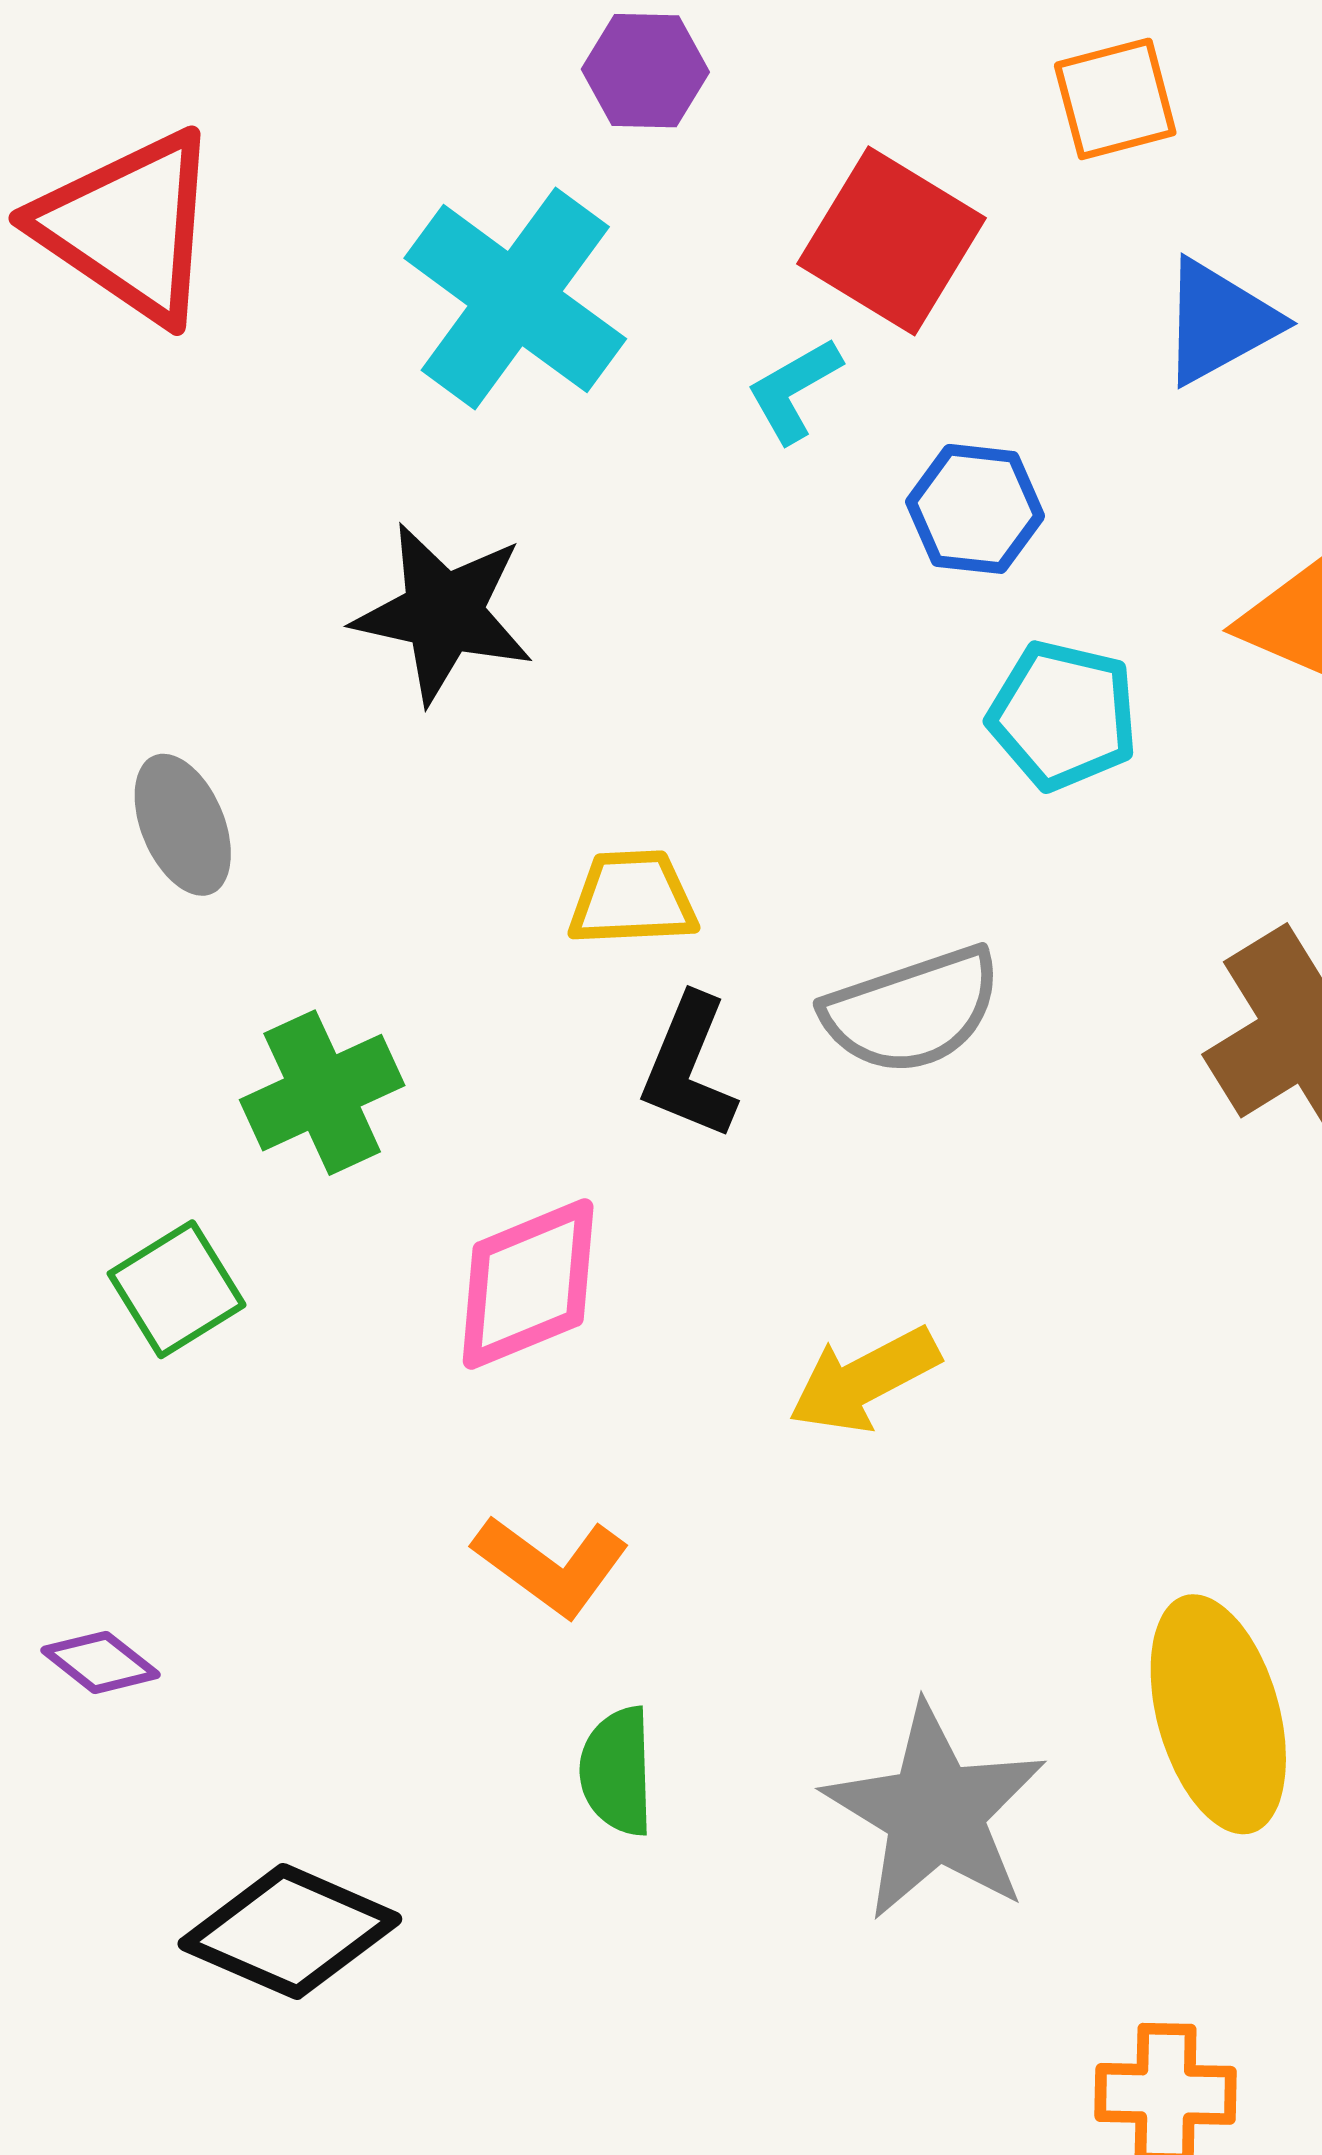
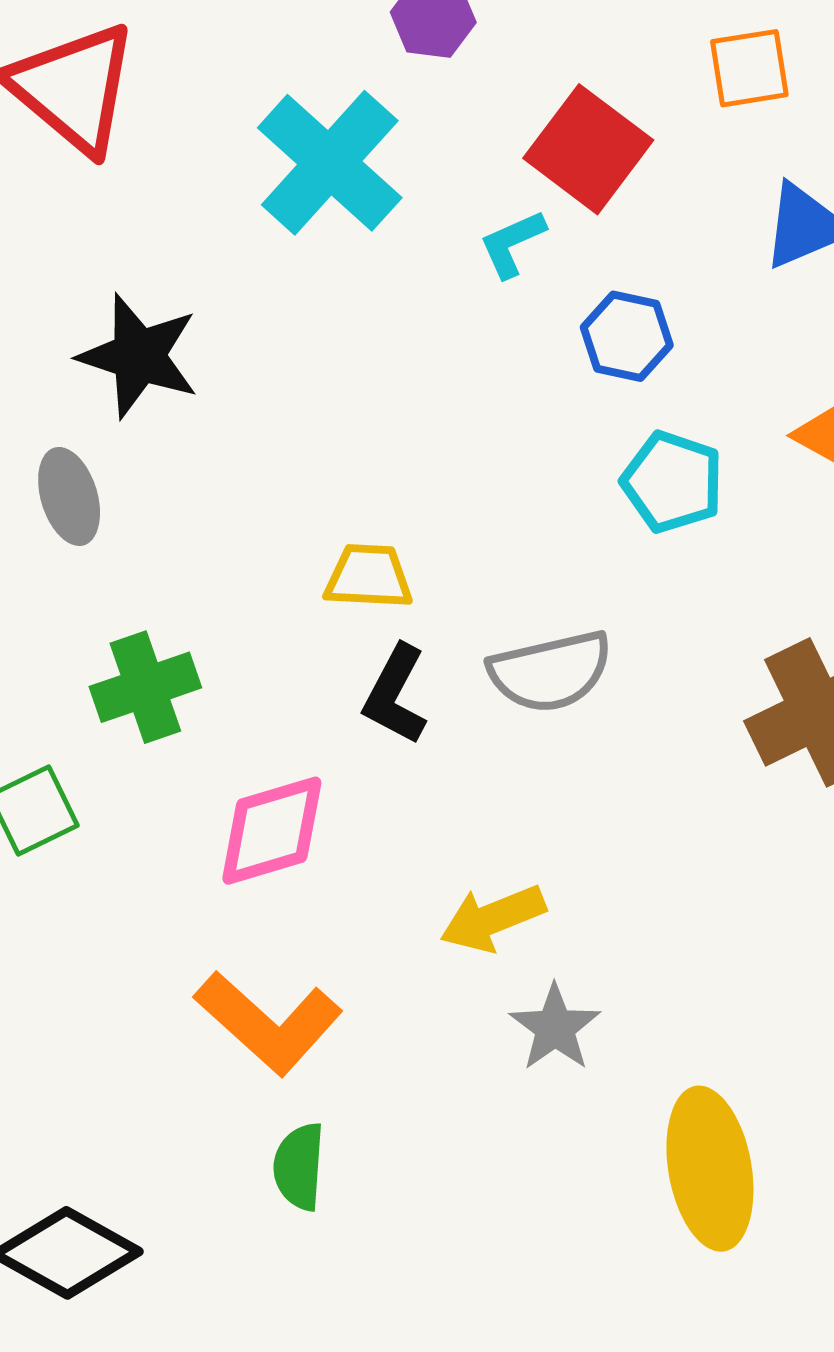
black star: (443, 613) -> (139, 356), moved
orange L-shape: (551, 1565) -> (268, 1023), size x1.4
gray star: (935, 1812) -> (555, 1028), moved, size x0.6

